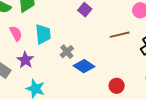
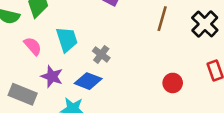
brown line: (120, 35) -> (162, 19), turned -48
blue diamond: (84, 66) -> (88, 81), moved

